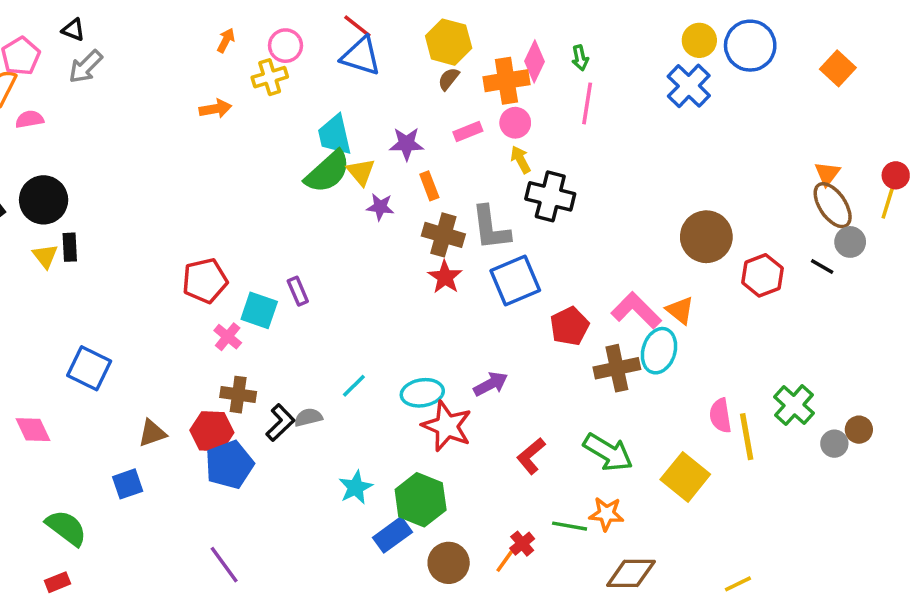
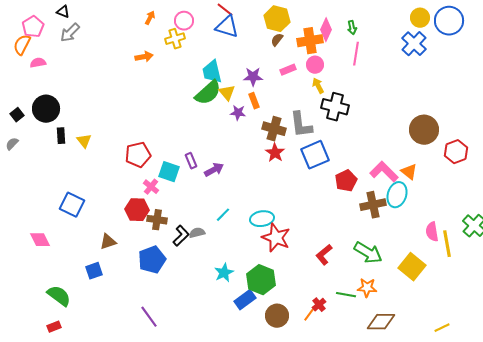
orange rectangle: (429, 186) -> (254, 101), moved
yellow triangle: (45, 256) -> (84, 141), moved
purple arrow: (491, 384) -> (214, 170), moved
red hexagon: (212, 431) -> (137, 210), moved

